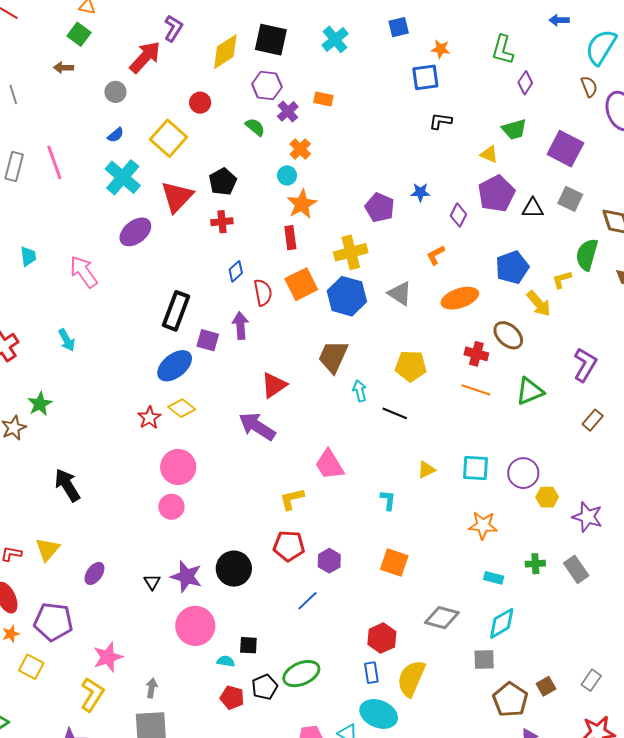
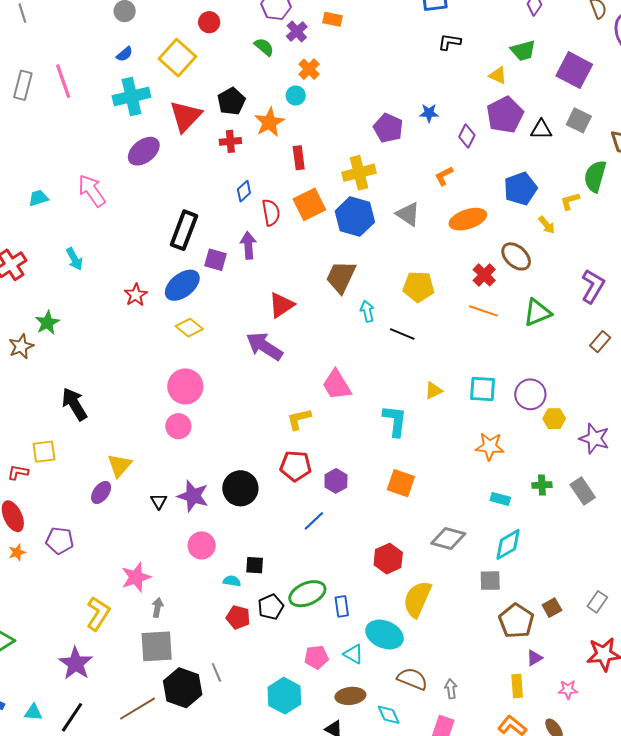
cyan cross: (123, 177) -> (131, 96), turned 36
orange star: (302, 204) -> (269, 122), moved
cyan trapezoid: (28, 256) -> (38, 198), moved, turned -100
yellow arrow: (539, 304) -> (547, 225), size x0.7
red cross: (476, 354) -> (484, 275), turned 30
red star: (149, 418) -> (136, 295), moved
cyan L-shape: (388, 500) -> (395, 421), size x1.6
yellow triangle: (47, 549) -> (119, 465), moved
purple pentagon: (53, 622) -> (60, 541), size x0.7
pink circle: (195, 626) -> (202, 545), size x0.7
pink star: (108, 657) -> (136, 577), moved
yellow square: (31, 667) -> (44, 452), moved, turned -35
blue rectangle: (371, 673) -> (342, 606), moved

